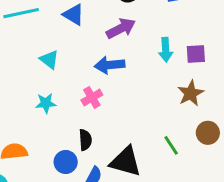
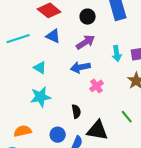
pink cross: (92, 97) -> (96, 86), moved
cyan star: (46, 103) -> (40, 97), size x1.5
black semicircle: (85, 140) -> (76, 111), moved

